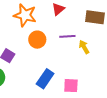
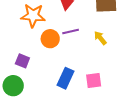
purple line: (67, 36) -> (71, 31), moved

